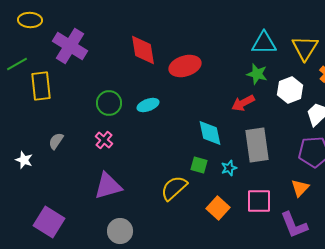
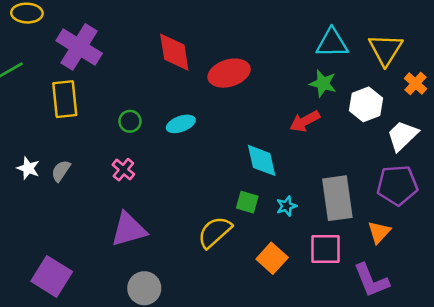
yellow rectangle: (41, 86) -> (65, 99), moved
green circle: (109, 103) -> (130, 121), size x0.7
gray rectangle: (257, 145) -> (337, 198), moved
white star: (24, 160) -> (28, 168), moved

